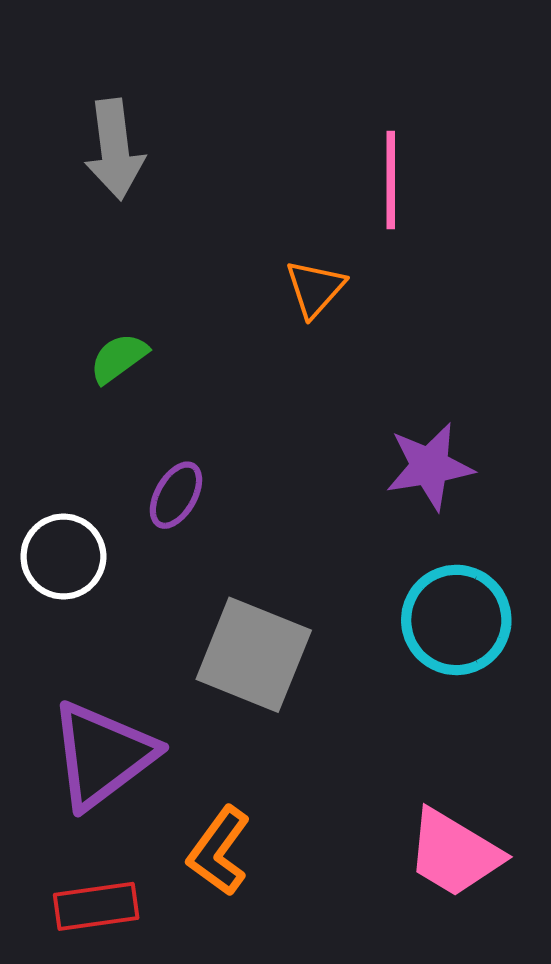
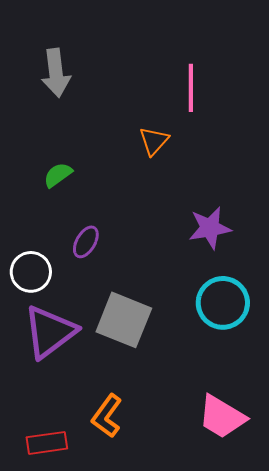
purple triangle: (102, 755) -> (50, 332), moved

